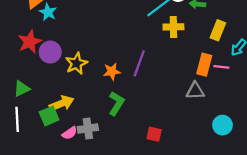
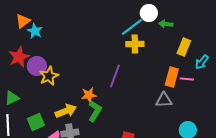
yellow cross: (173, 27) -> (135, 44), moved
yellow star: (76, 63) -> (49, 76), moved
orange star: (112, 71) -> (89, 95), moved
yellow arrow: (62, 103) -> (66, 111), moved

